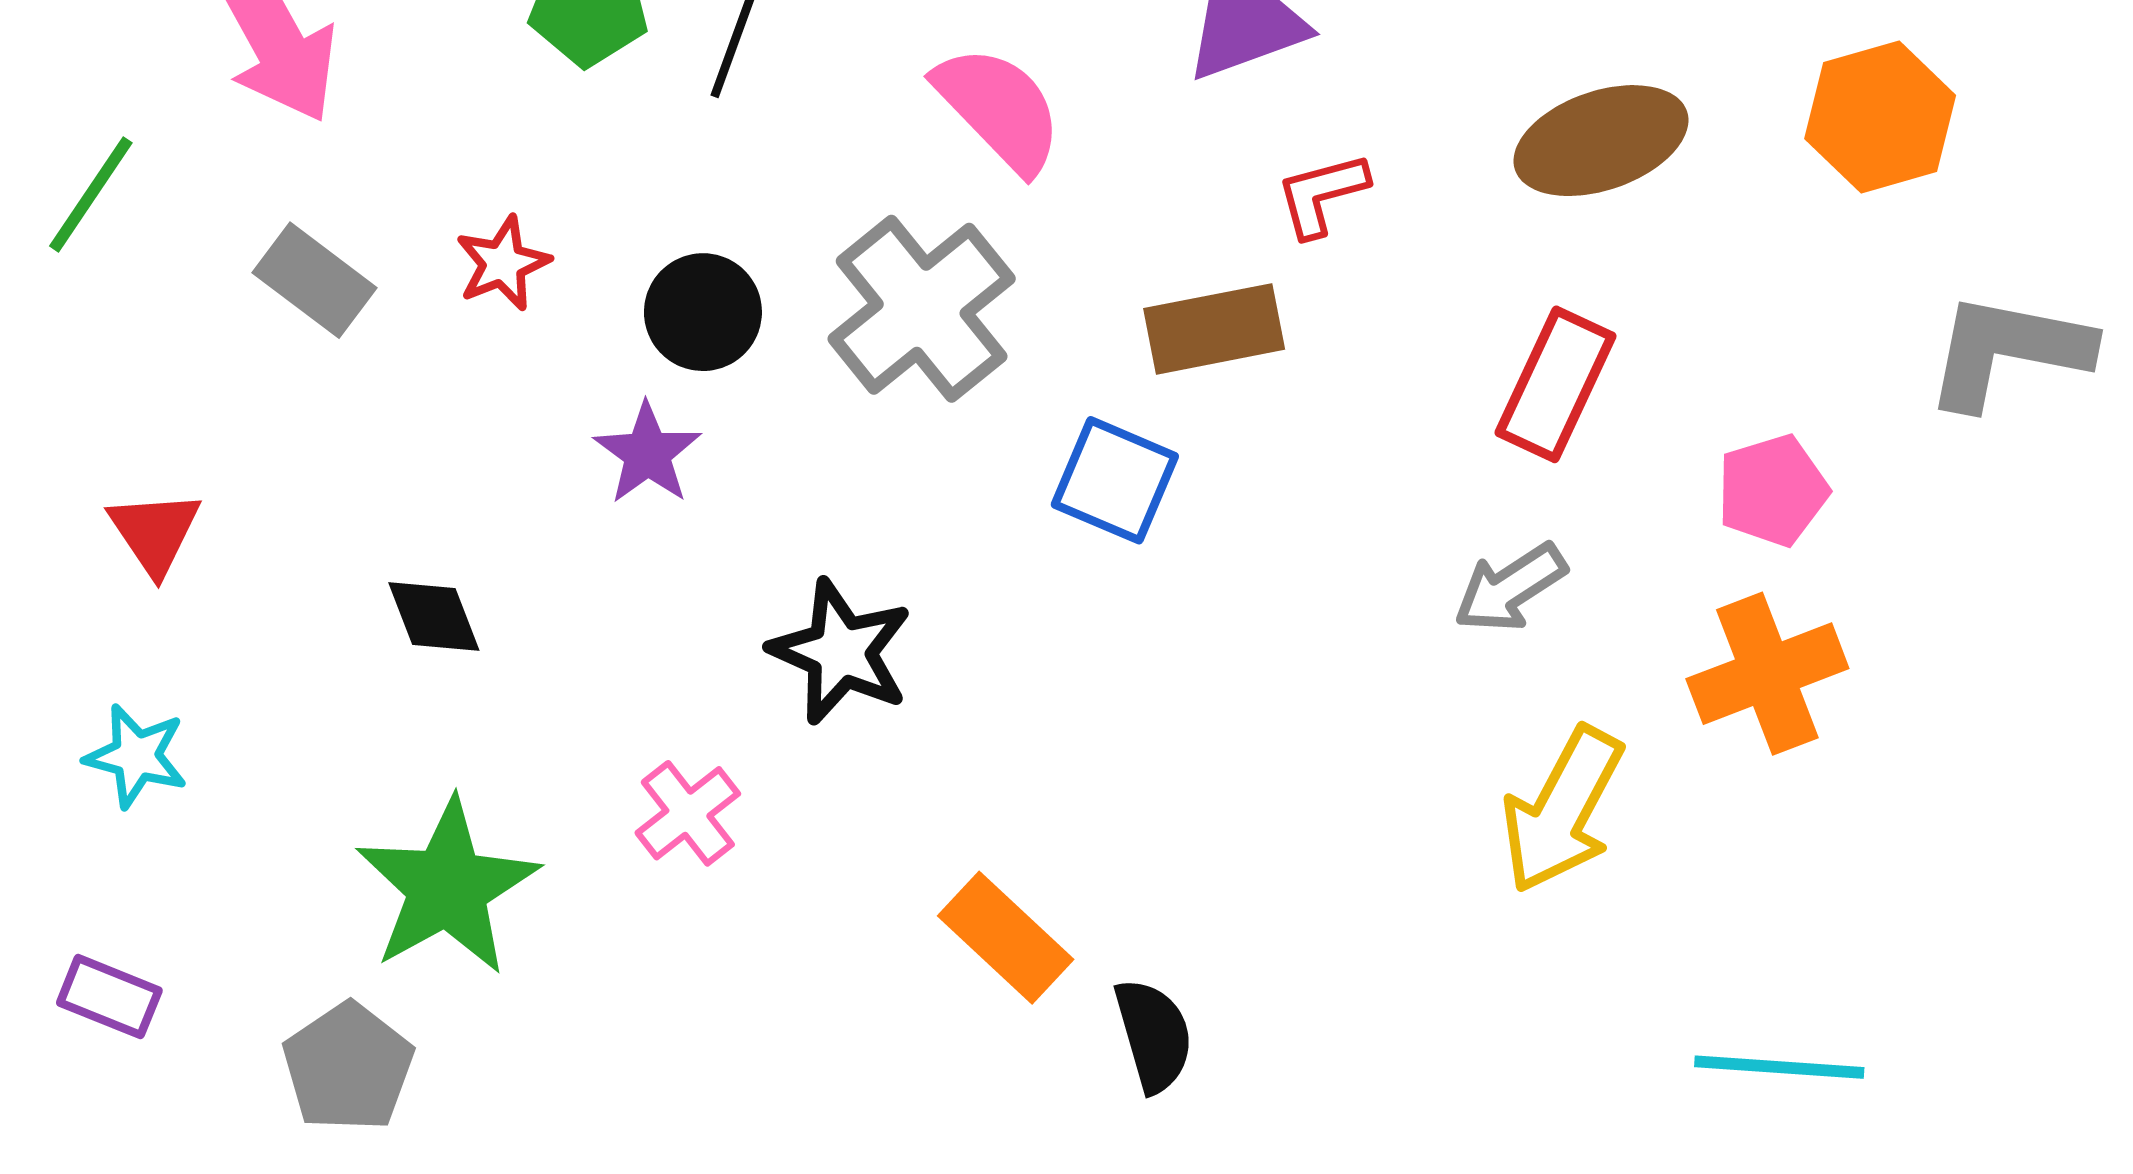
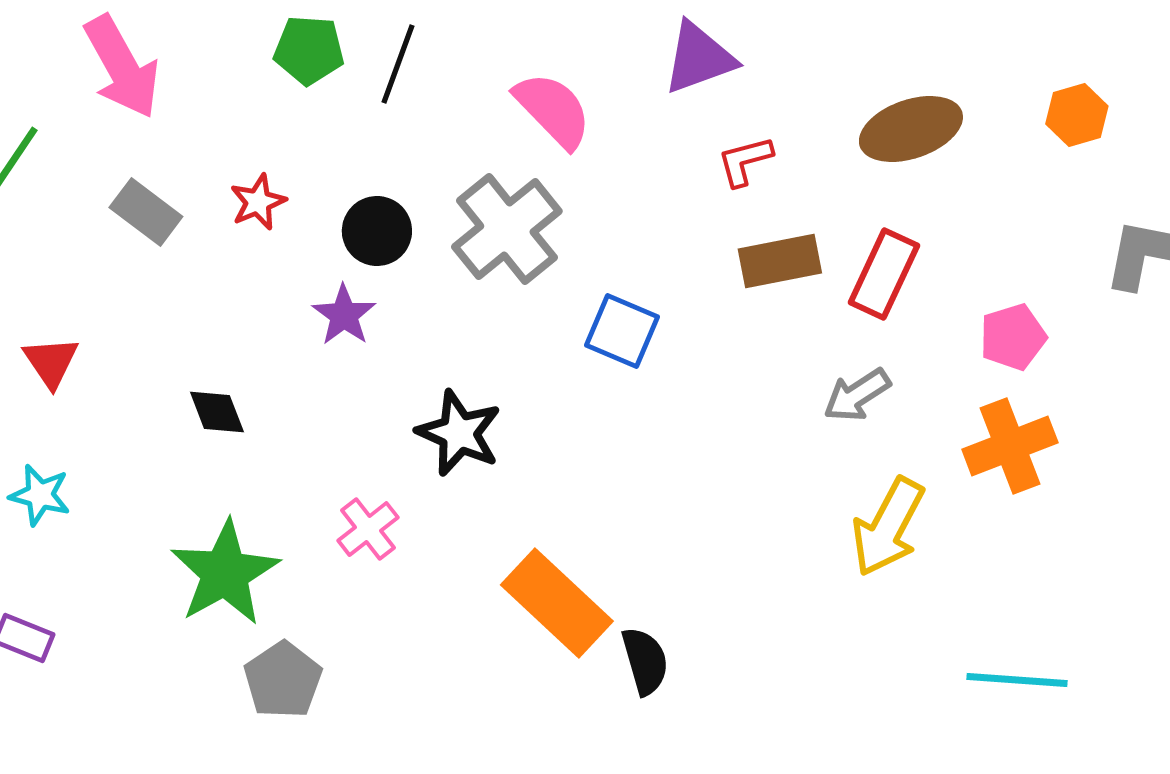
orange hexagon: (1880, 117) -> (1077, 115), size x0.7
brown rectangle: (1214, 329) -> (780, 261), moved
orange rectangle: (1006, 938) -> (557, 603), size x1.4
gray pentagon: (348, 1067) -> (283, 680), moved

